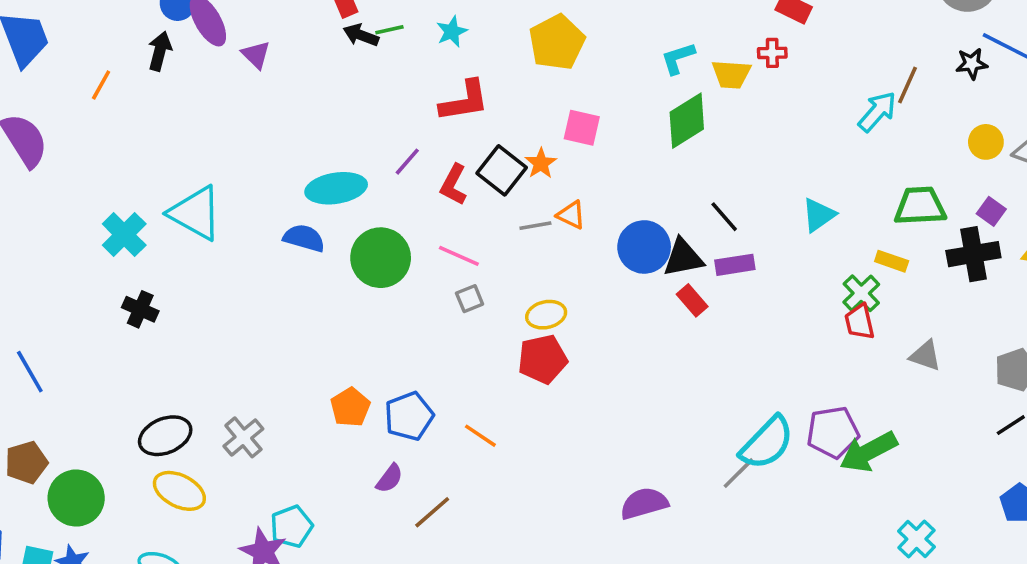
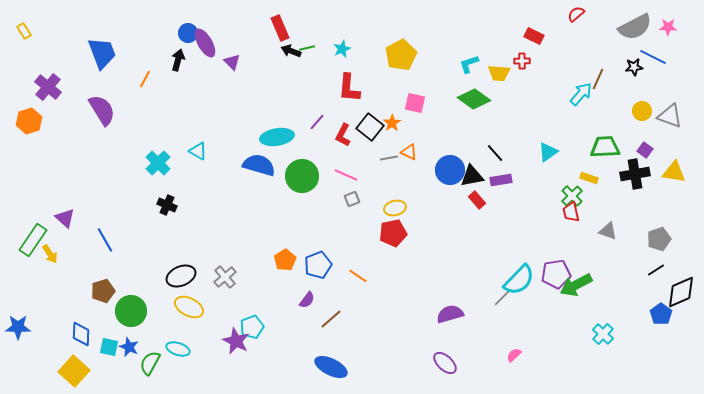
red L-shape: (464, 101) -> (349, 88), turned 104
green diamond: (687, 121) -> (474, 99), turned 68
cyan triangle: (195, 213) -> (198, 151), size x0.6
blue semicircle: (304, 238) -> (259, 165), size x1.4

